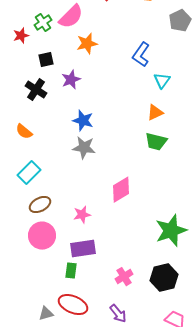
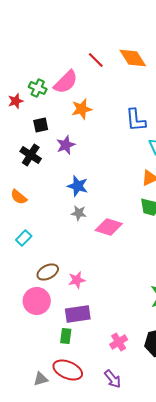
green cross: (43, 23) -> (38, 88), turned -30
blue L-shape: (141, 55) -> (136, 120), turned -40
gray star: (84, 148) -> (79, 213), size x0.7
cyan rectangle: (29, 173) -> (24, 238), size x0.7
pink diamond: (121, 190) -> (109, 227), moved, turned 48
brown ellipse: (40, 205) -> (48, 272), moved

